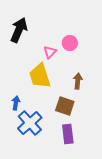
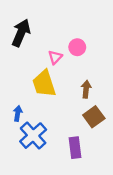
brown square: (65, 106) -> (94, 117), moved, turned 36

